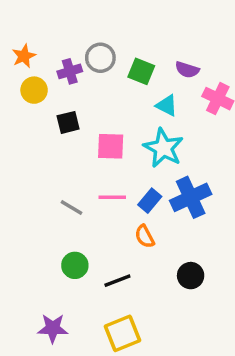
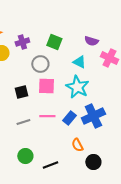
gray circle: (100, 58) -> (40, 64), moved
green square: (141, 71) -> (54, 42), moved
black square: (68, 122) -> (21, 92), moved
gray line: (71, 208) -> (23, 122), turned -48
orange semicircle: (145, 236) -> (77, 145), moved

